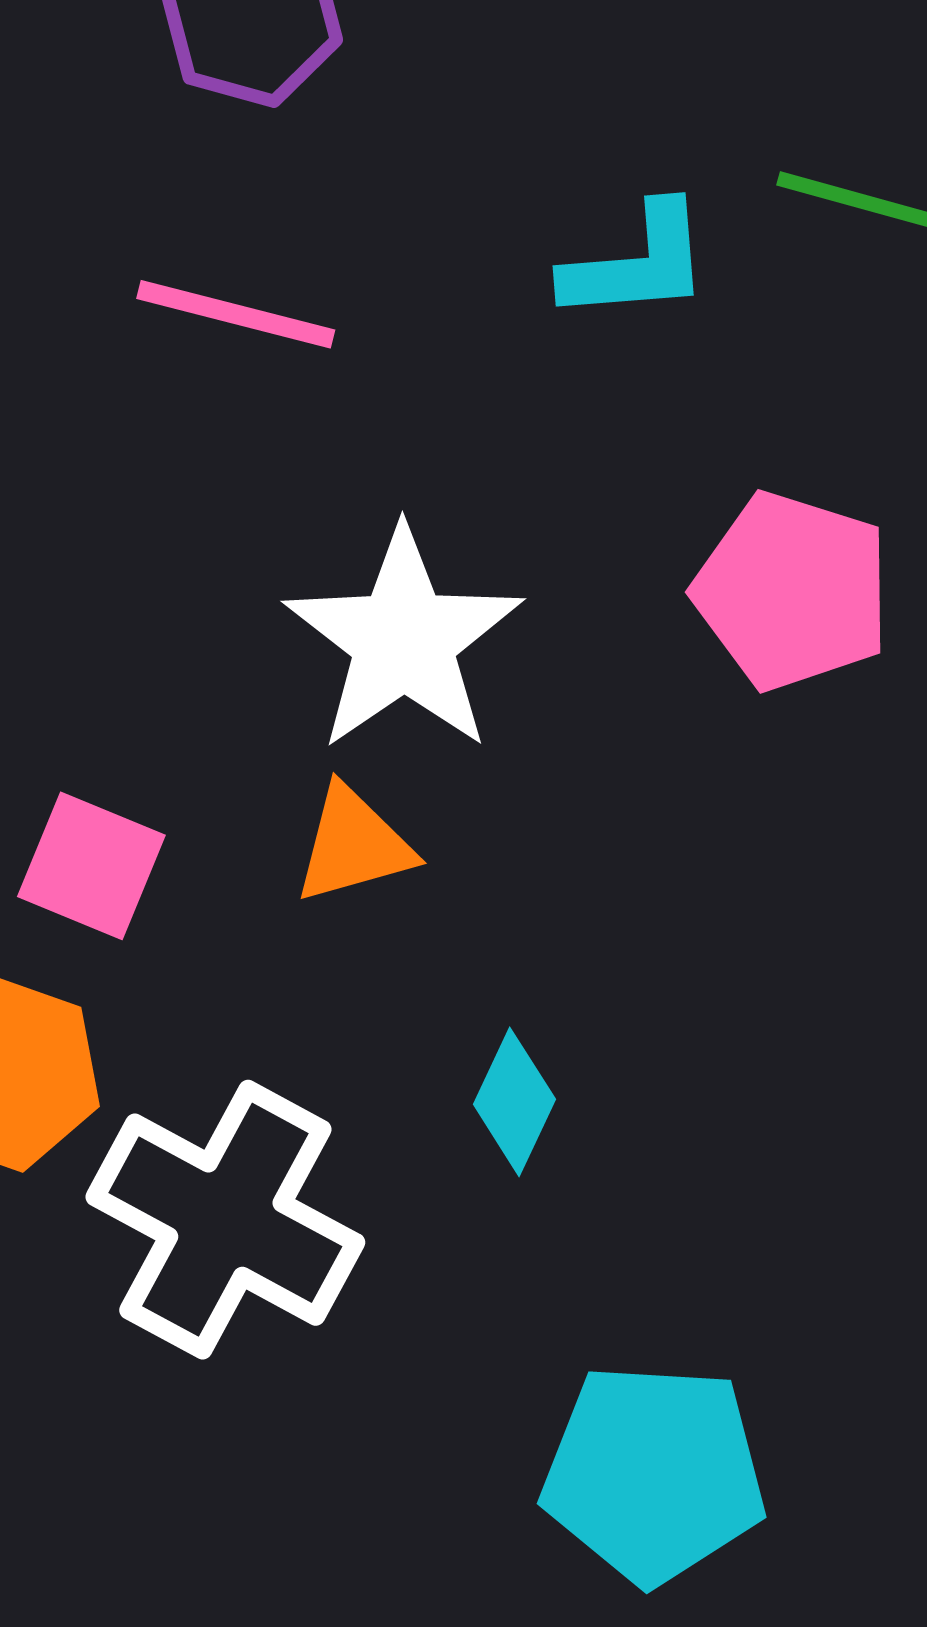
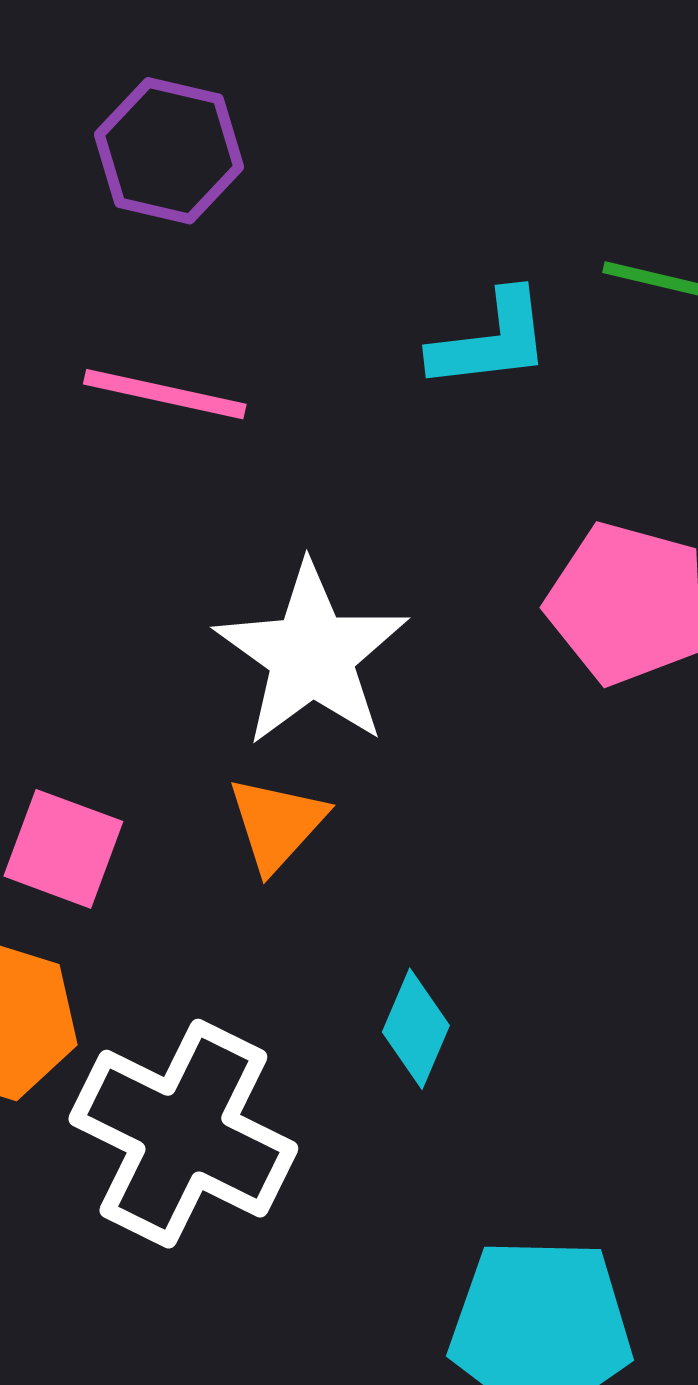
orange triangle: (354, 845) -> (277, 824), turned -30

